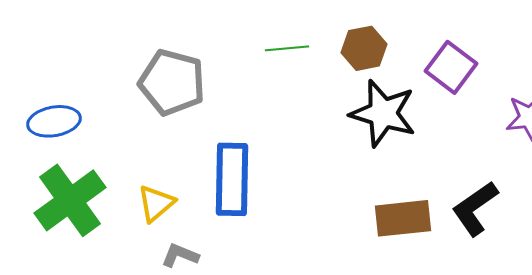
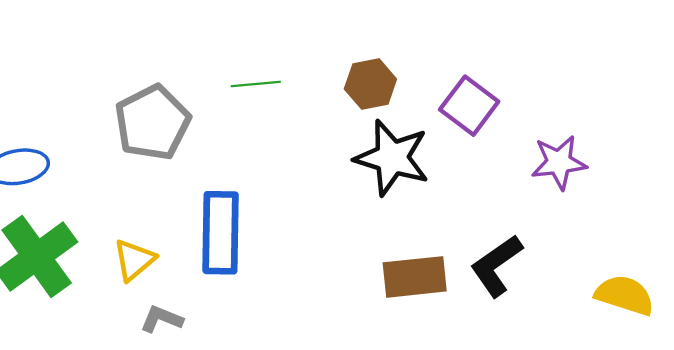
green line: (287, 48) -> (256, 84), moved
gray pentagon: (172, 82) -> (152, 123), turned 30

